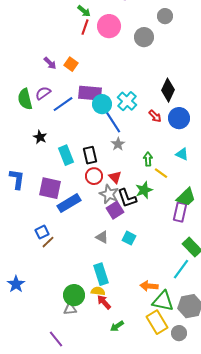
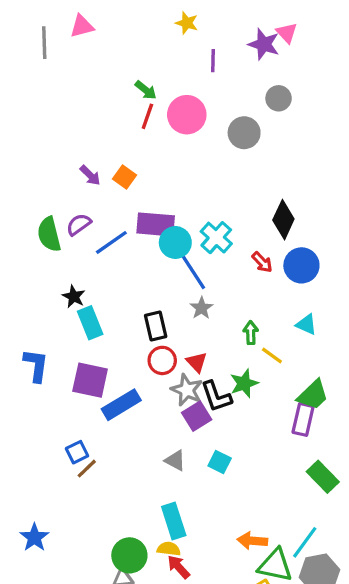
cyan rectangle: (66, 155) -> (90, 323), moved
cyan line: (181, 269) -> (305, 542), moved

